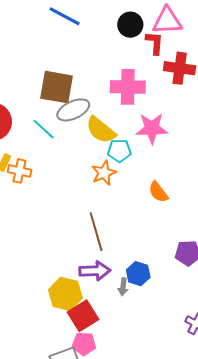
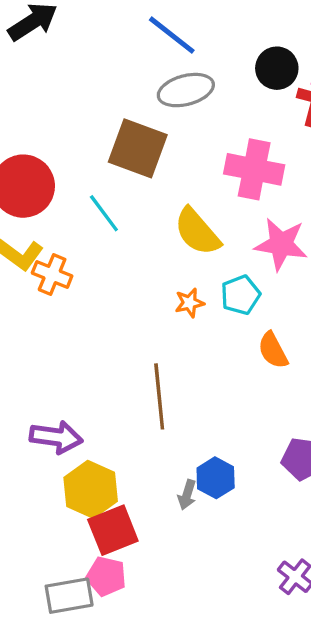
gray ellipse: (73, 110) -> (186, 90), moved
cyan pentagon: (119, 151) -> (240, 295), moved, turned -30
orange star: (104, 173) -> (189, 303), size x0.7
purple arrow: (95, 271) -> (56, 437), moved

